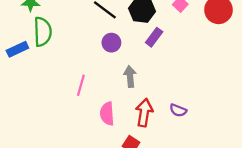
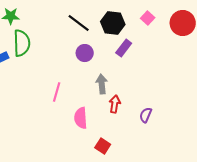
purple semicircle: (178, 110) -> (146, 115), turned 91
red arrow: (144, 113) -> (115, 104), moved, size x0.7

